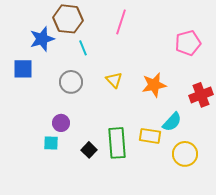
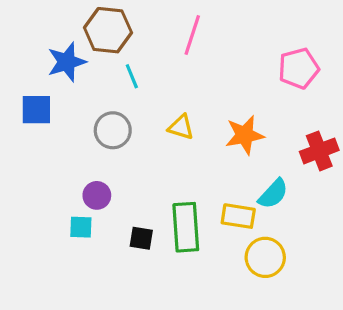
yellow triangle: (114, 80) -> (181, 127), turned -30
black square: (89, 150) -> (141, 238), turned -35
yellow circle: (185, 154) -> (265, 257), moved

